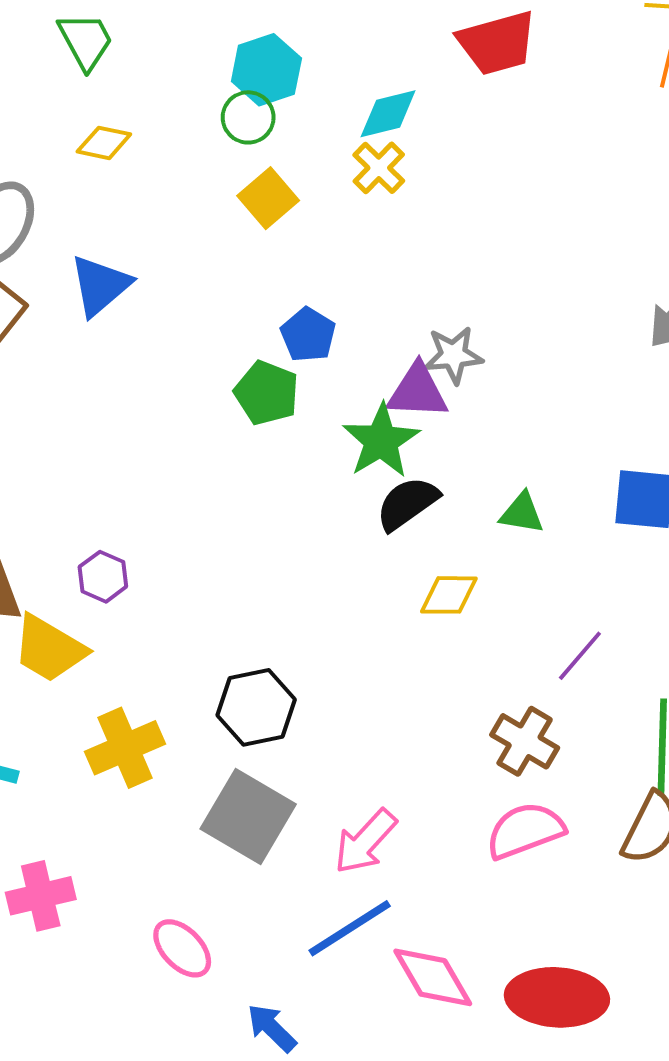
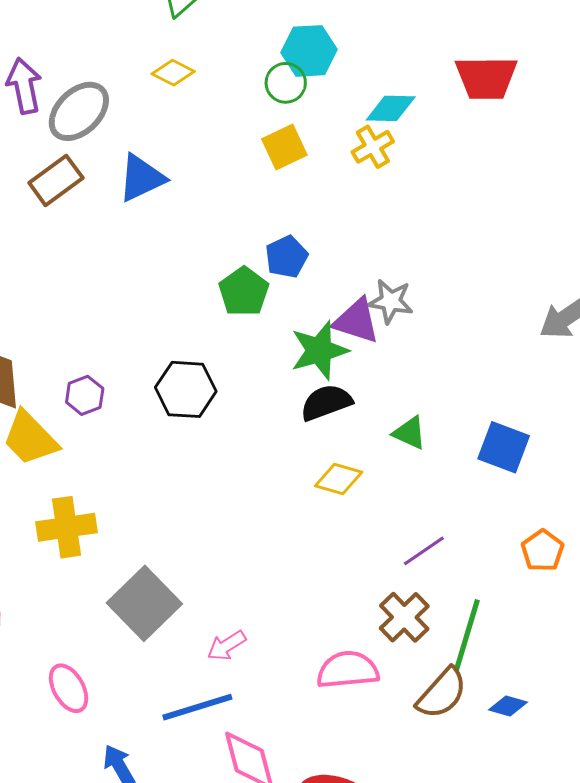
black hexagon: (256, 707) -> (186, 389), moved
brown cross: (525, 741) -> (404, 617), moved
pink arrow: (365, 842) -> (227, 646), size x0.7

